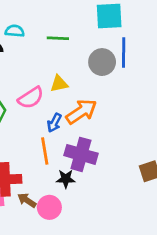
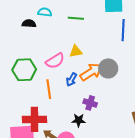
gray circle: (102, 62) -> (108, 68), moved
orange line: (45, 151) -> (49, 89), moved
purple cross: (81, 154) -> (90, 103), size x0.6

